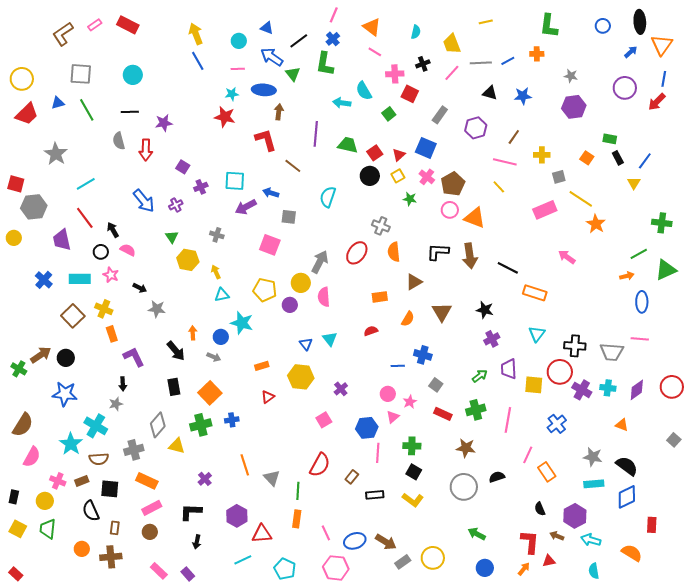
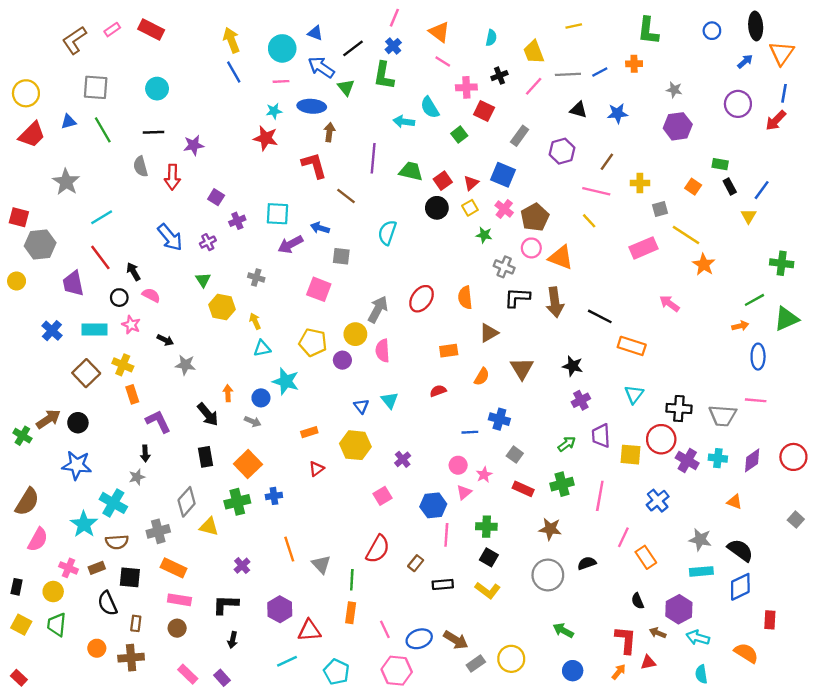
cyan circle: (239, 41) -> (282, 48), size x1.5
gray cross: (381, 226) -> (504, 267), moved
pink rectangle: (152, 508) -> (179, 600), turned 36

